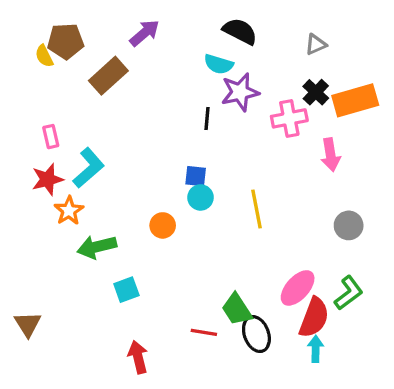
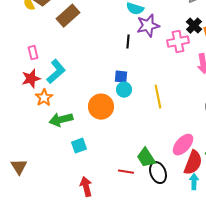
orange circle: (163, 225) -> (101, 107), size x1.6

